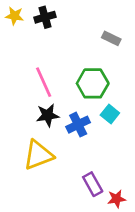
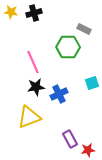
green hexagon: (93, 83) -> (68, 47), moved
cyan square: (110, 114) -> (92, 83), moved, turned 32

